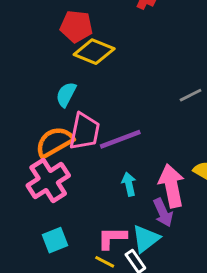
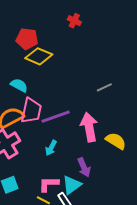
cyan semicircle: (66, 94) -> (19, 85), turned 90
cyan arrow: (129, 184) -> (51, 148), moved, turned -140
pink arrow: (172, 186) -> (89, 127), moved

